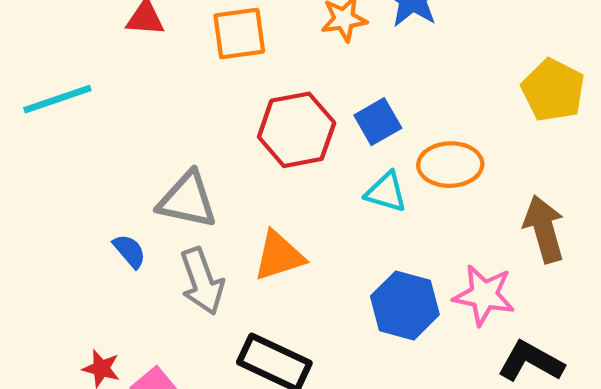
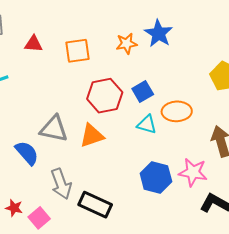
blue semicircle: (129, 251) -> (27, 153), size x1.5
orange triangle: (279, 256) -> (92, 136), moved
gray arrow: (202, 281) -> (61, 184), moved

